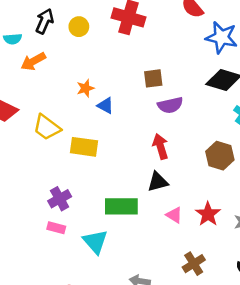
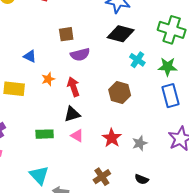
orange star: (85, 88) -> (48, 79), moved
green rectangle: (121, 206) -> (45, 134), size x0.7
pink triangle: (174, 215) -> (77, 136), moved
cyan triangle: (95, 242) -> (39, 175), moved

